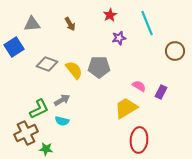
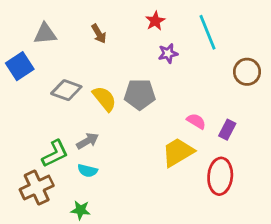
red ellipse: (139, 140) -> (220, 176), moved
green star: (46, 149) -> (80, 210), moved

